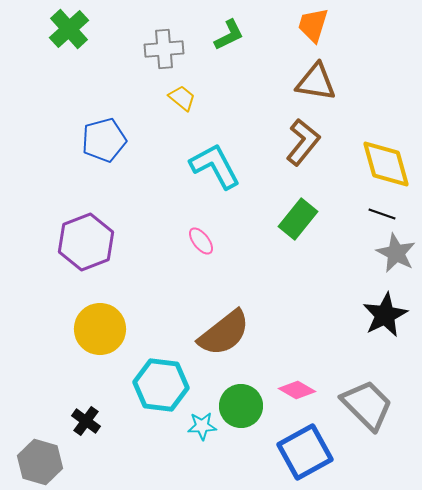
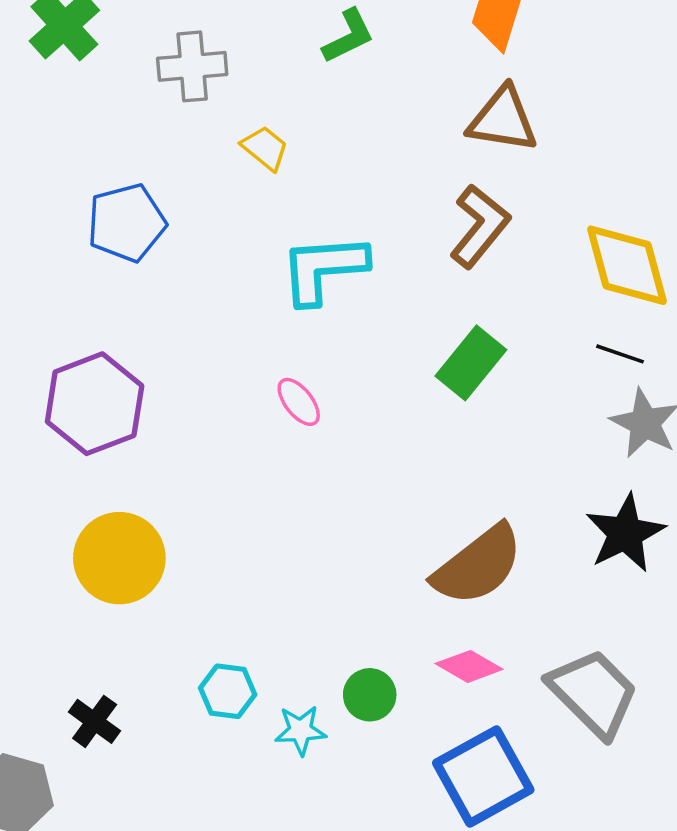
gray cross: (164, 49) -> (192, 66), moved
cyan L-shape: (215, 166) -> (324, 269), turned -66
brown semicircle: (224, 333) -> (478, 565), moved
cyan hexagon: (161, 385) -> (228, 691), moved, size x0.6
green circle: (241, 406) -> (370, 695), size x0.7

